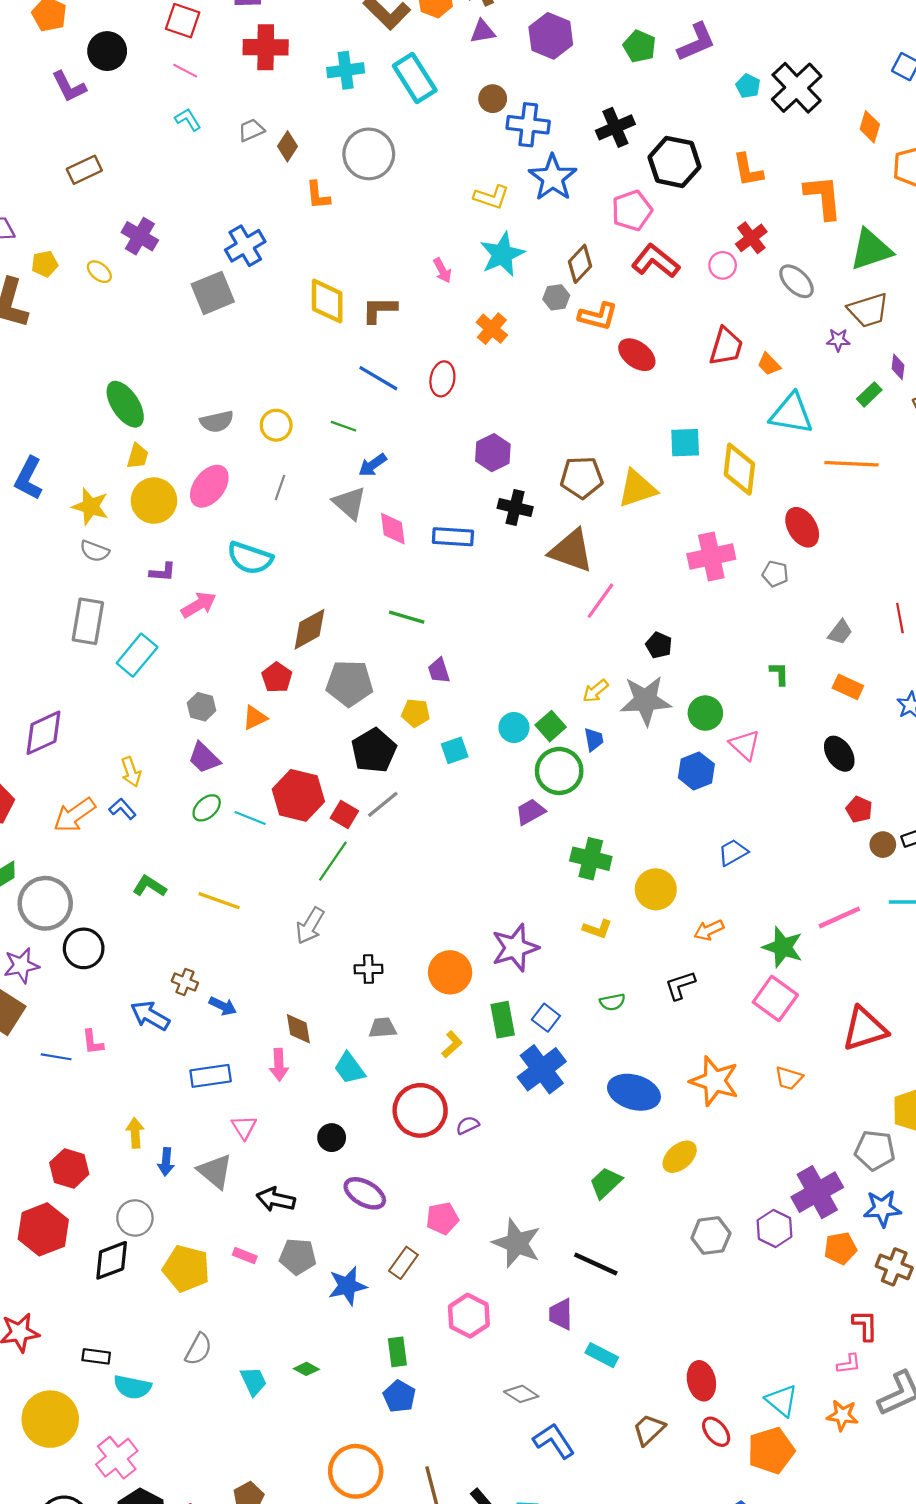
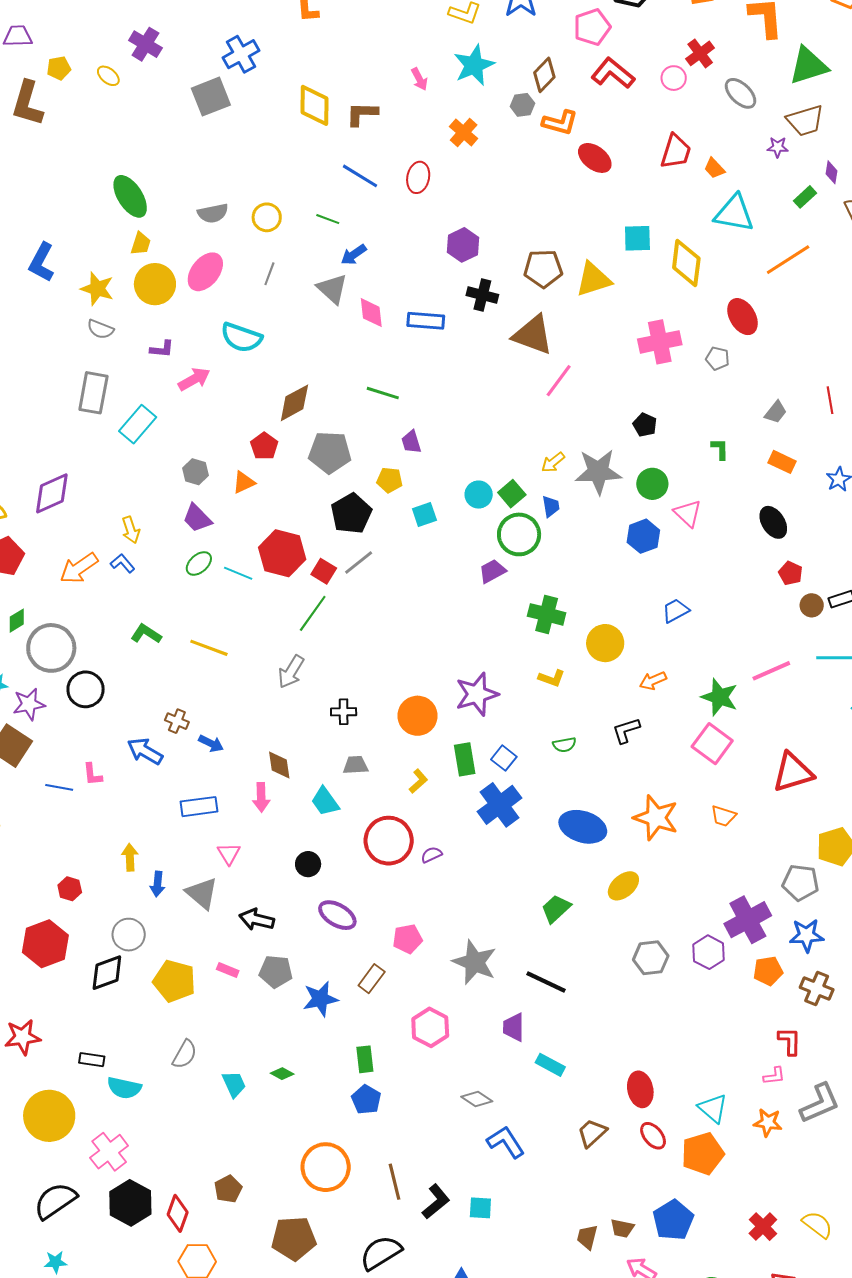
orange line: (852, 464) -> (788, 260), turned -36
black pentagon: (659, 645) -> (645, 425), moved
red hexagon: (69, 1168) -> (70, 889), size x0.7

